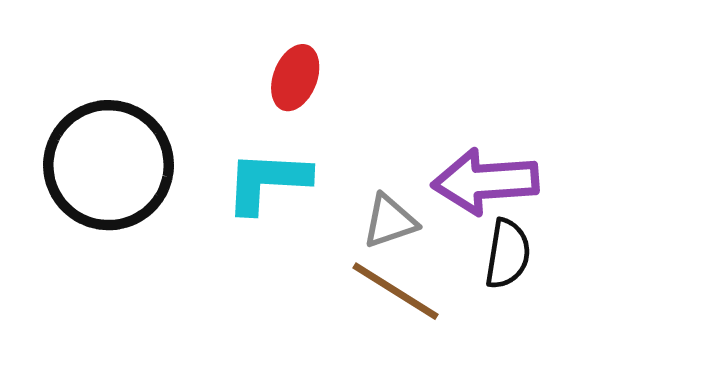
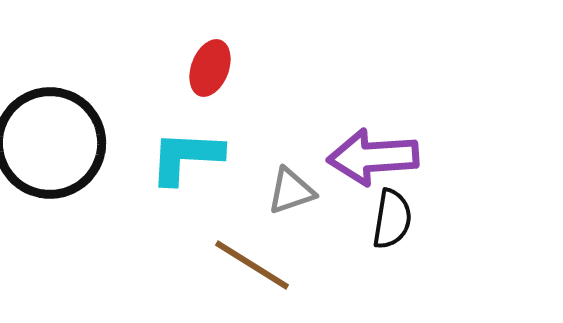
brown line: (396, 291) -> (252, 265), moved

